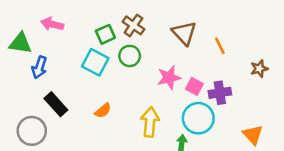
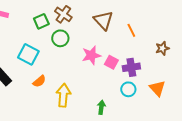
cyan square: (95, 62) -> (28, 54), moved
cyan circle: (198, 118) -> (128, 89), moved, size x0.6
yellow arrow: (150, 122) -> (63, 95), moved
orange triangle: (253, 135) -> (157, 88), moved

